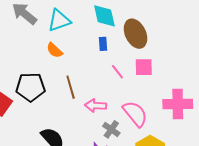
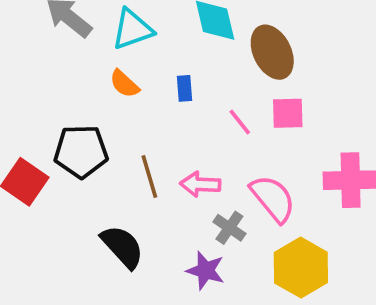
blue rectangle: (103, 44) -> (185, 88), moved
brown line: (71, 87) -> (149, 177), moved

